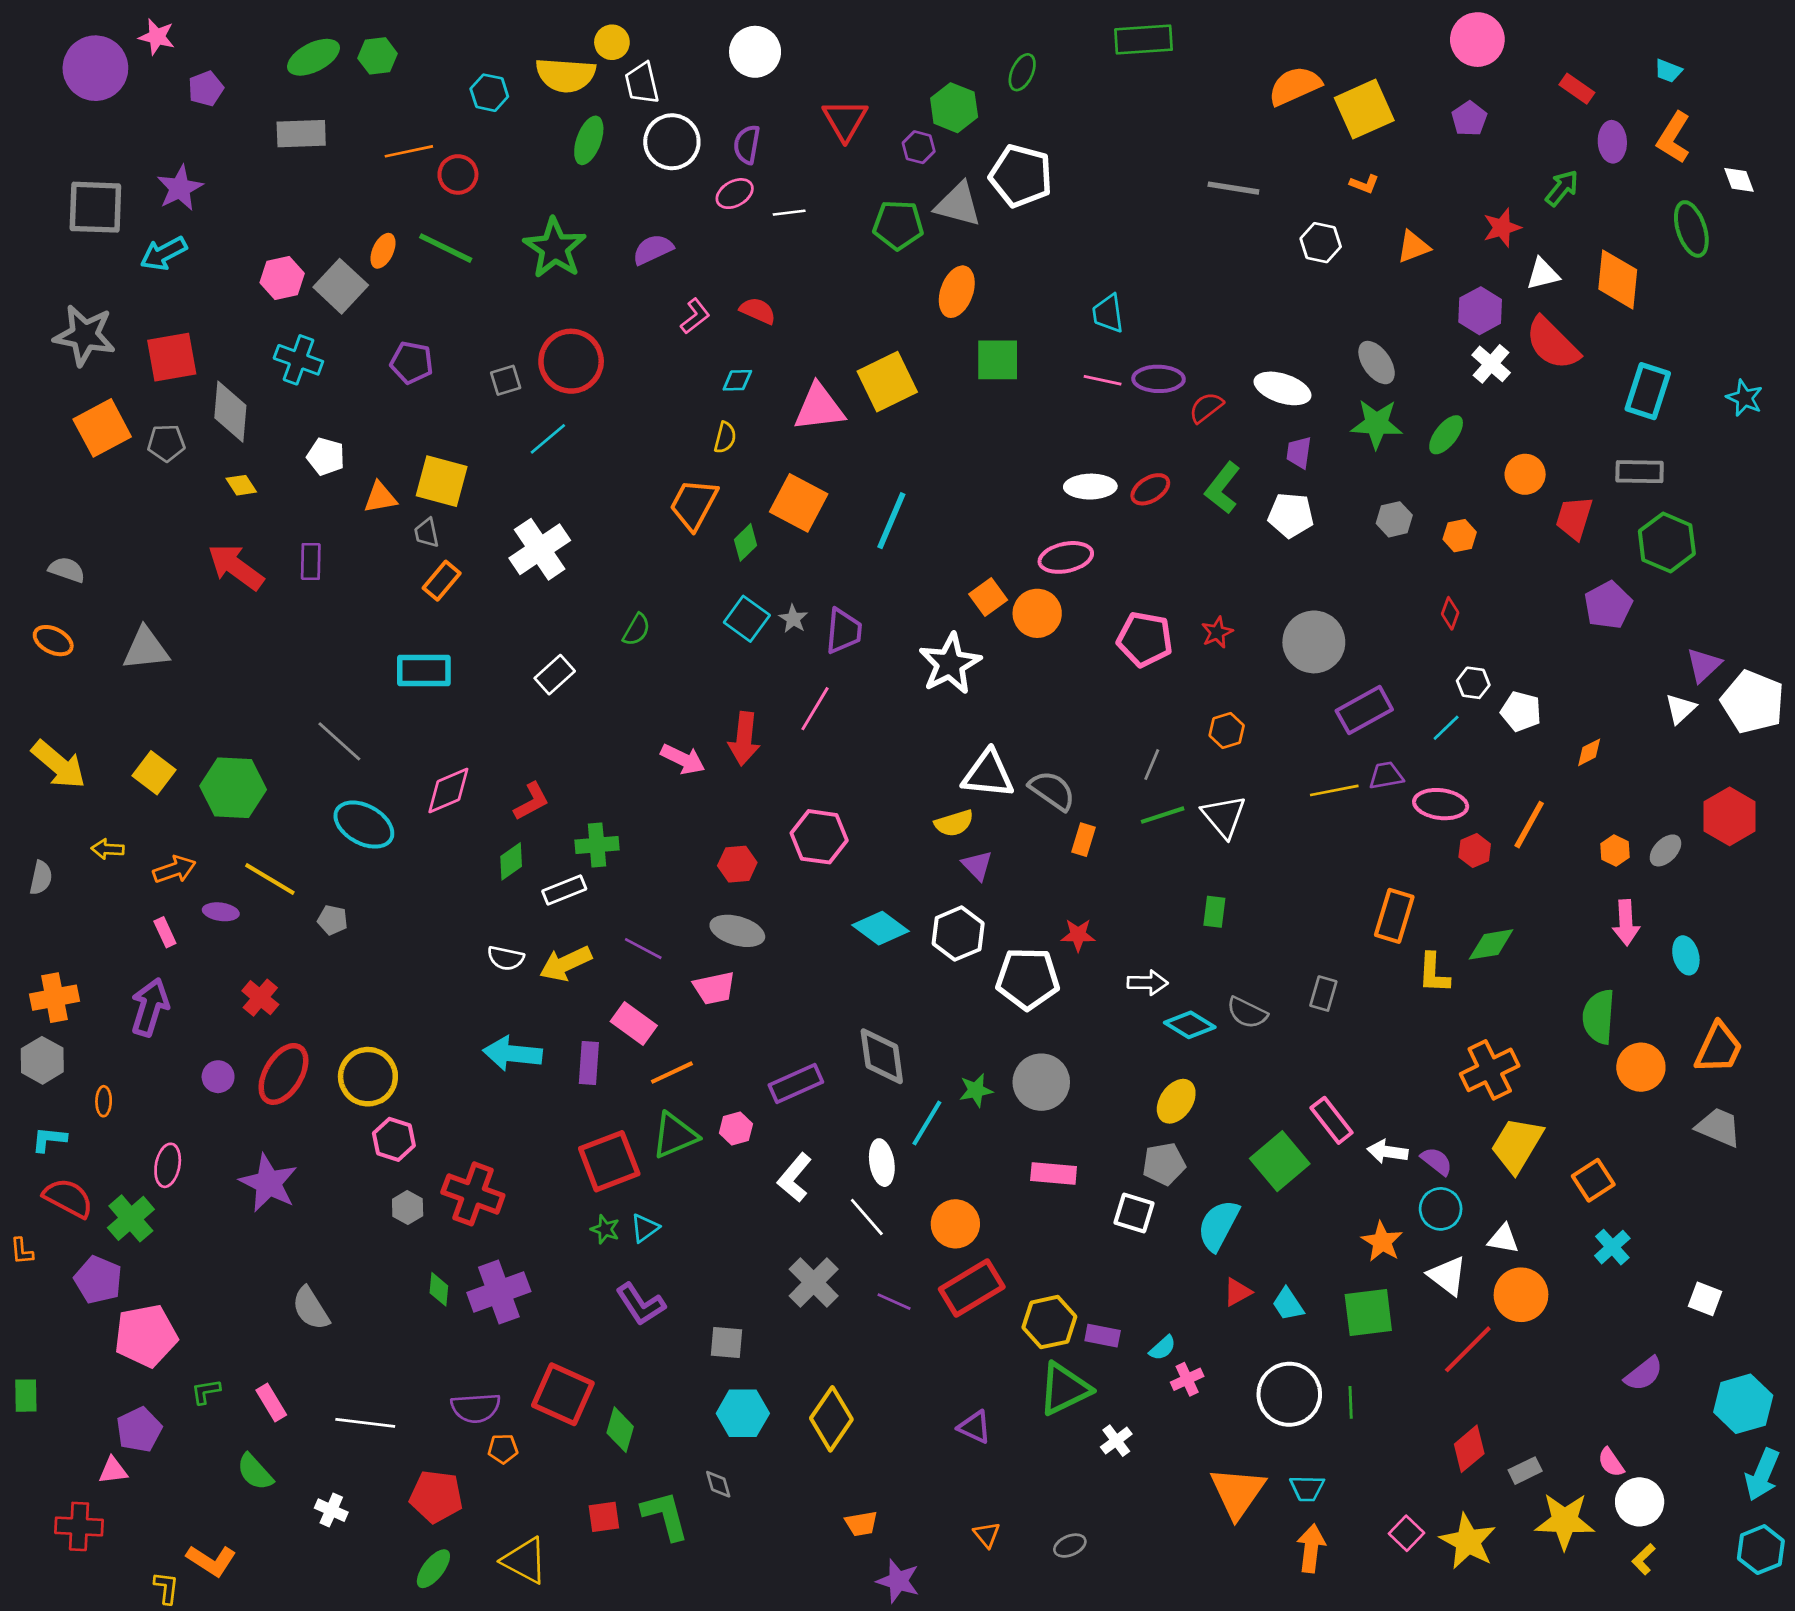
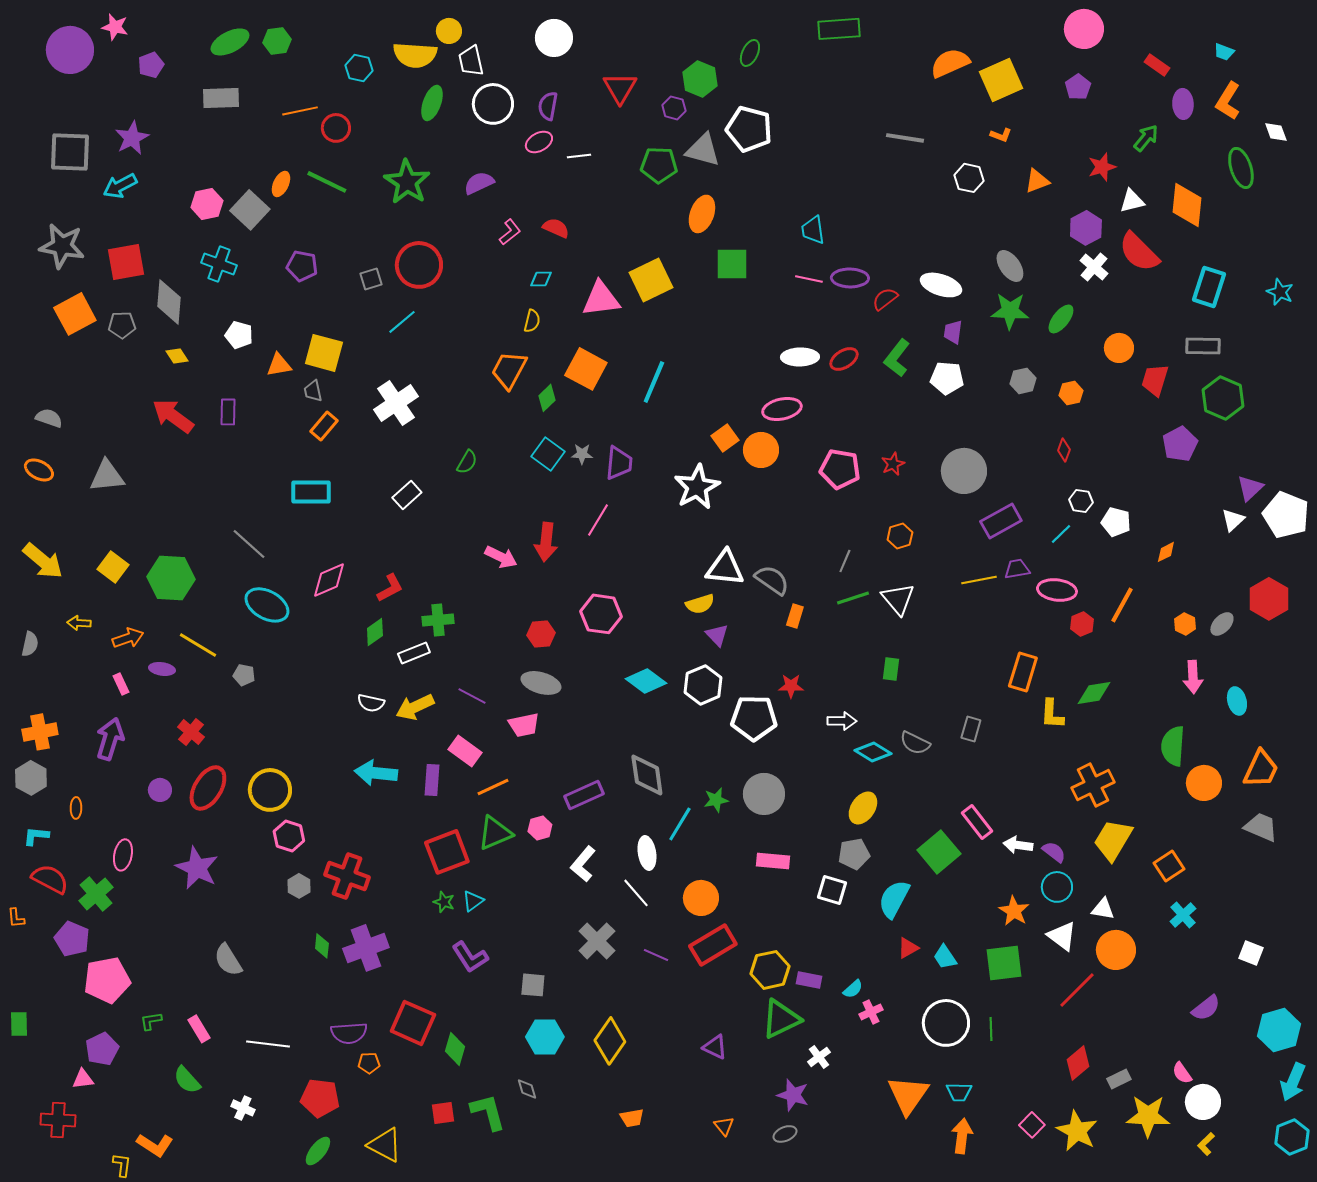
gray star: (793, 619) -> (582, 454), turned -30
purple star: (898, 1581) -> (793, 1095), moved

